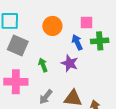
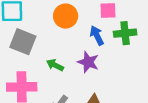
green arrow: (43, 65) -> (55, 65), turned -40

